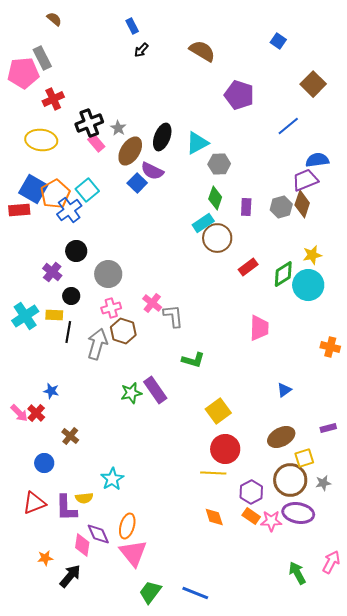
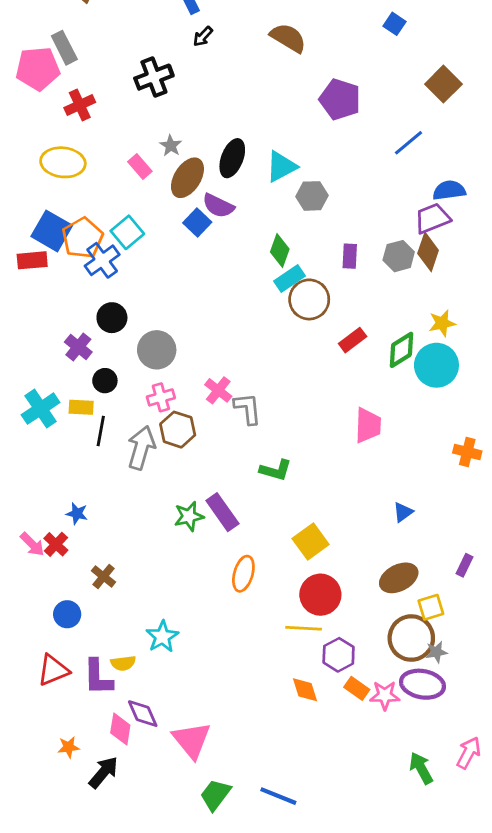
black cross: (89, 123) -> (154, 77), moved
green diamond: (215, 198) -> (280, 250), moved
purple rectangle: (328, 428) -> (464, 565), turned -49
gray star: (323, 483) -> (436, 652), moved
purple hexagon: (251, 492) -> (339, 655), moved
orange ellipse: (127, 526) -> (243, 574), moved

